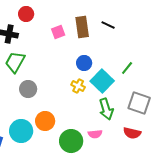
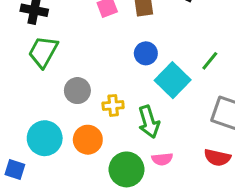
yellow cross: (78, 86) -> (113, 105), moved, turned -32
gray circle: (28, 89) -> (77, 91), moved
green arrow: (106, 109) -> (149, 122), moved
cyan circle: (21, 131) -> (45, 138), moved

